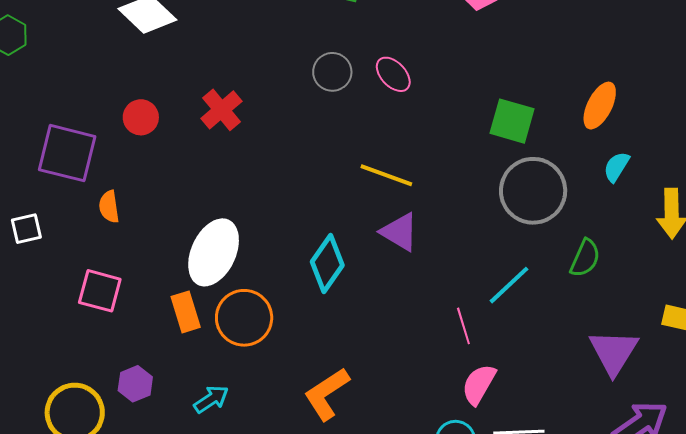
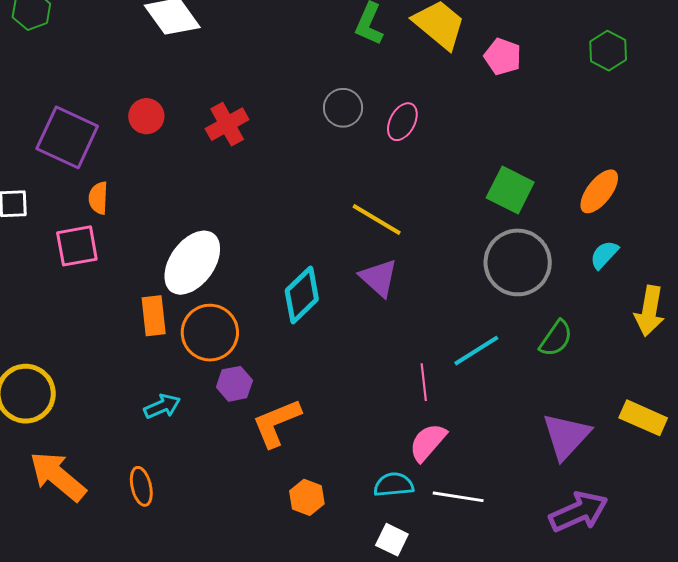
pink ellipse: (393, 74) -> (402, 122), turned 60
pink square: (100, 291) -> (77, 246), moved, turned -36
purple hexagon: (135, 384) -> (234, 384), moved

